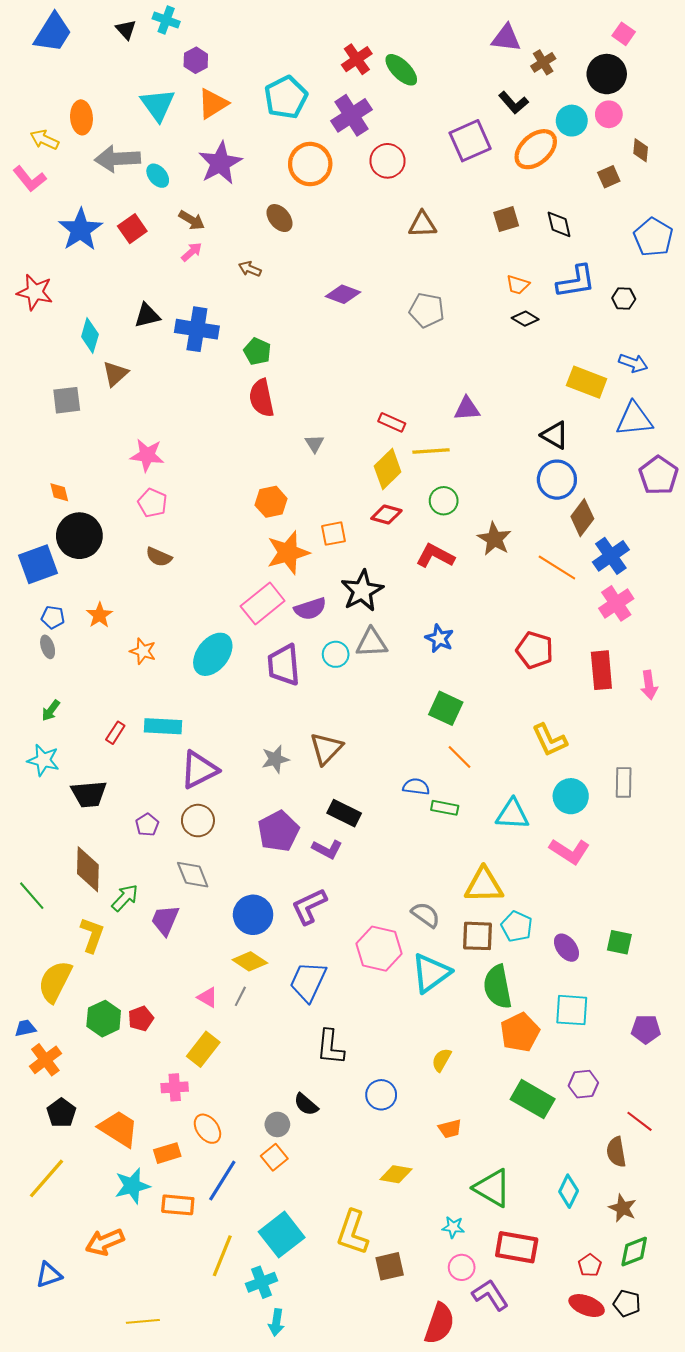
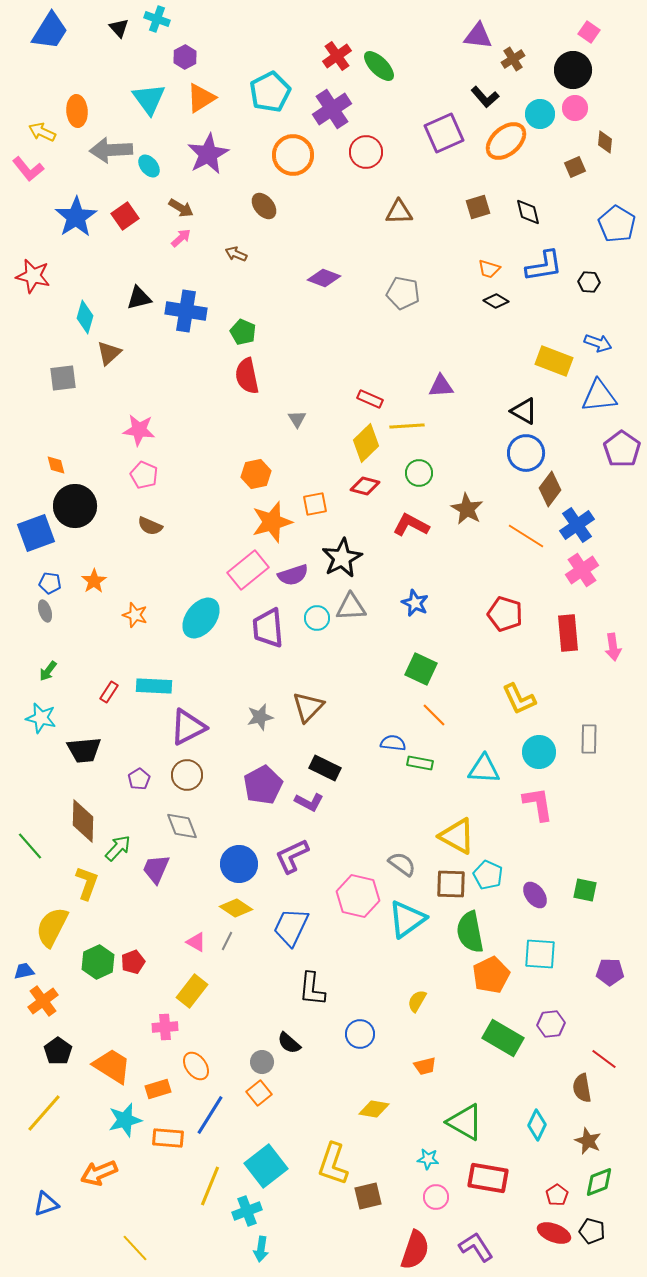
pink L-shape: (570, 851) -> (538, 804), turned -132
yellow triangle: (484, 885) -> (457, 836), turned 30
purple L-shape: (490, 1295) -> (476, 1247), moved
yellow line: (143, 1321) -> (135, 1248), turned 52

